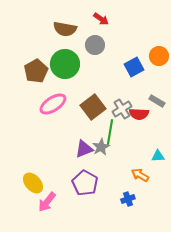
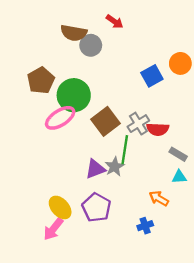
gray circle: (95, 45) -> (91, 45), moved
green circle: (65, 64) -> (74, 95), moved
gray rectangle: (157, 101) -> (178, 154), moved
yellow ellipse: (33, 183) -> (60, 207), moved

